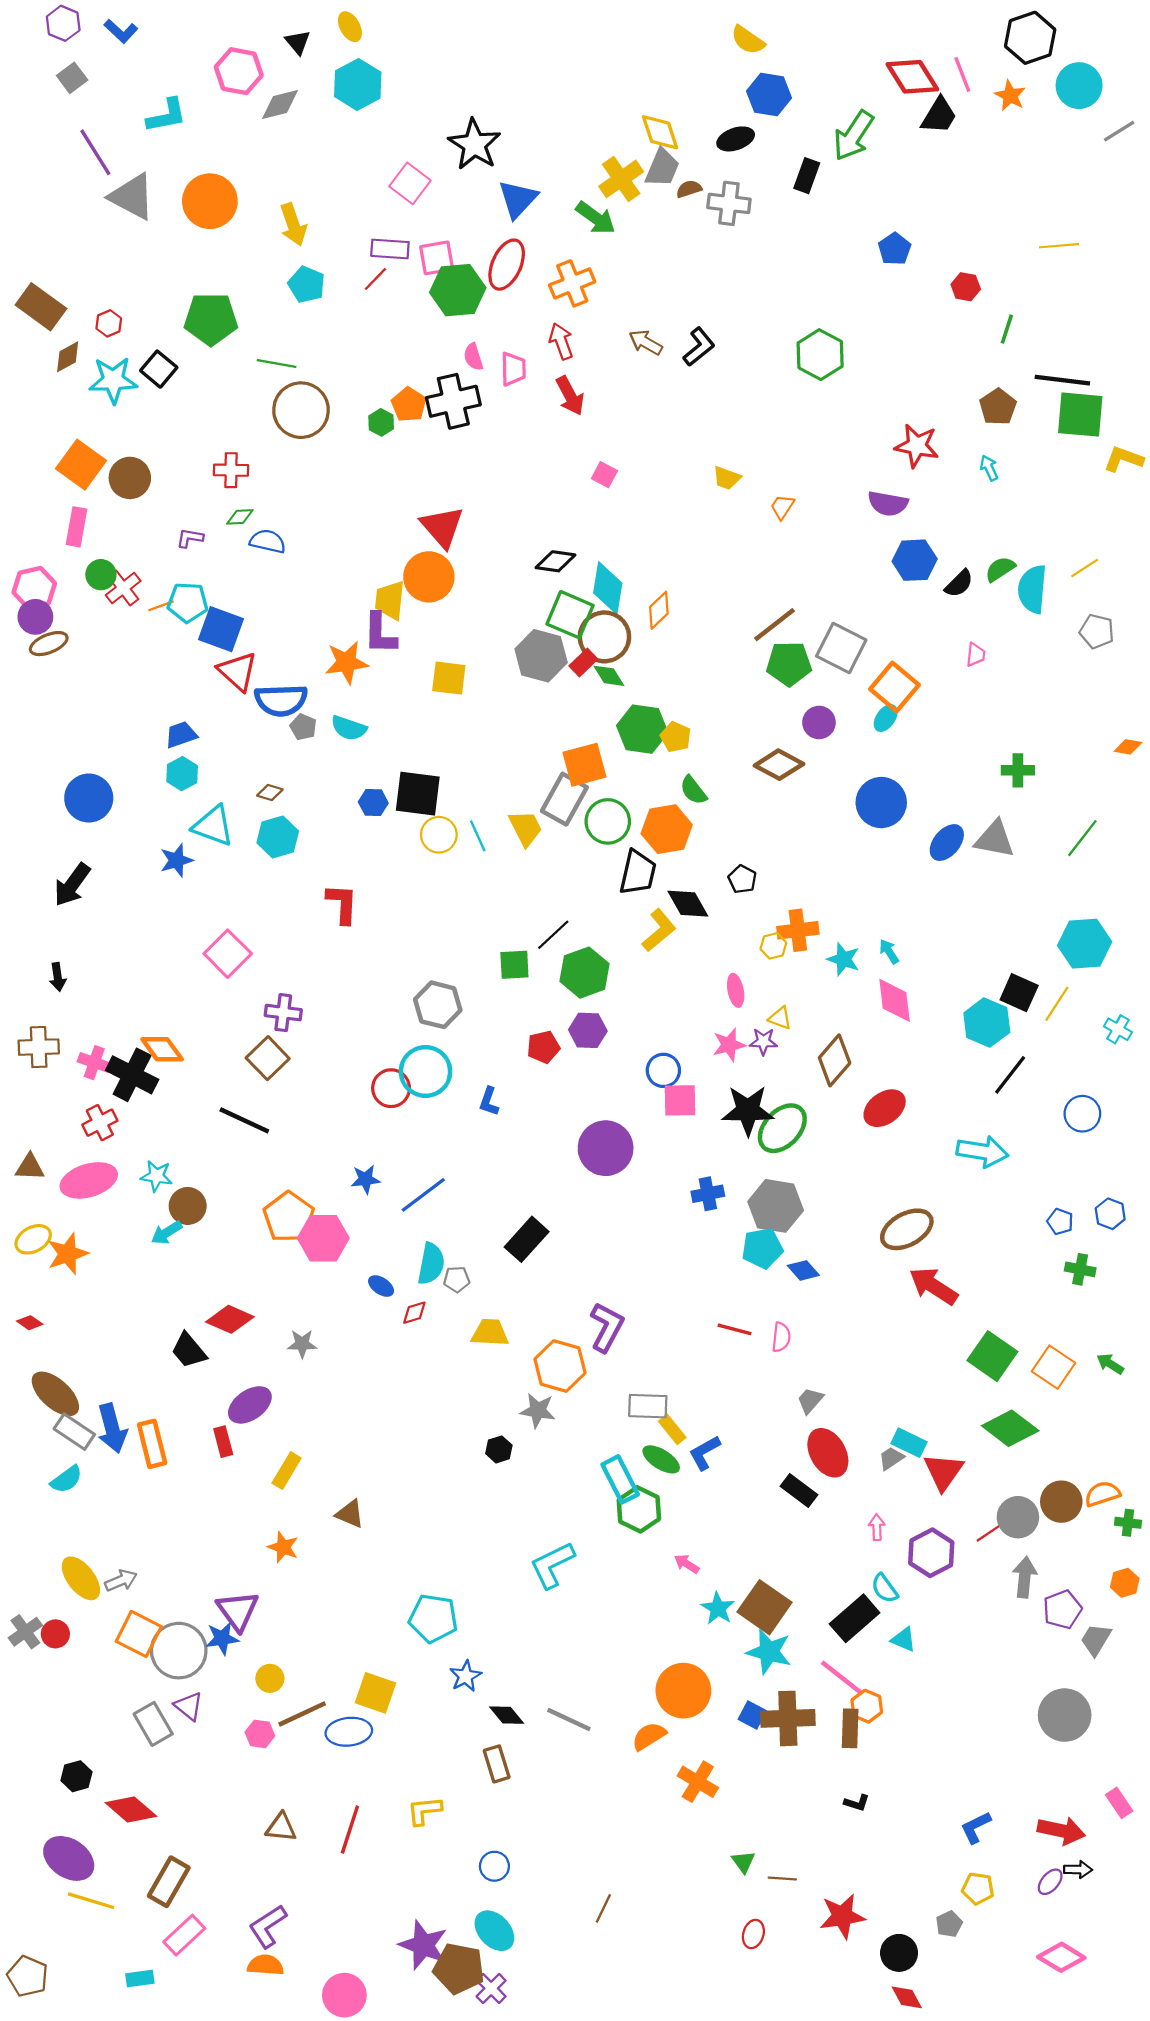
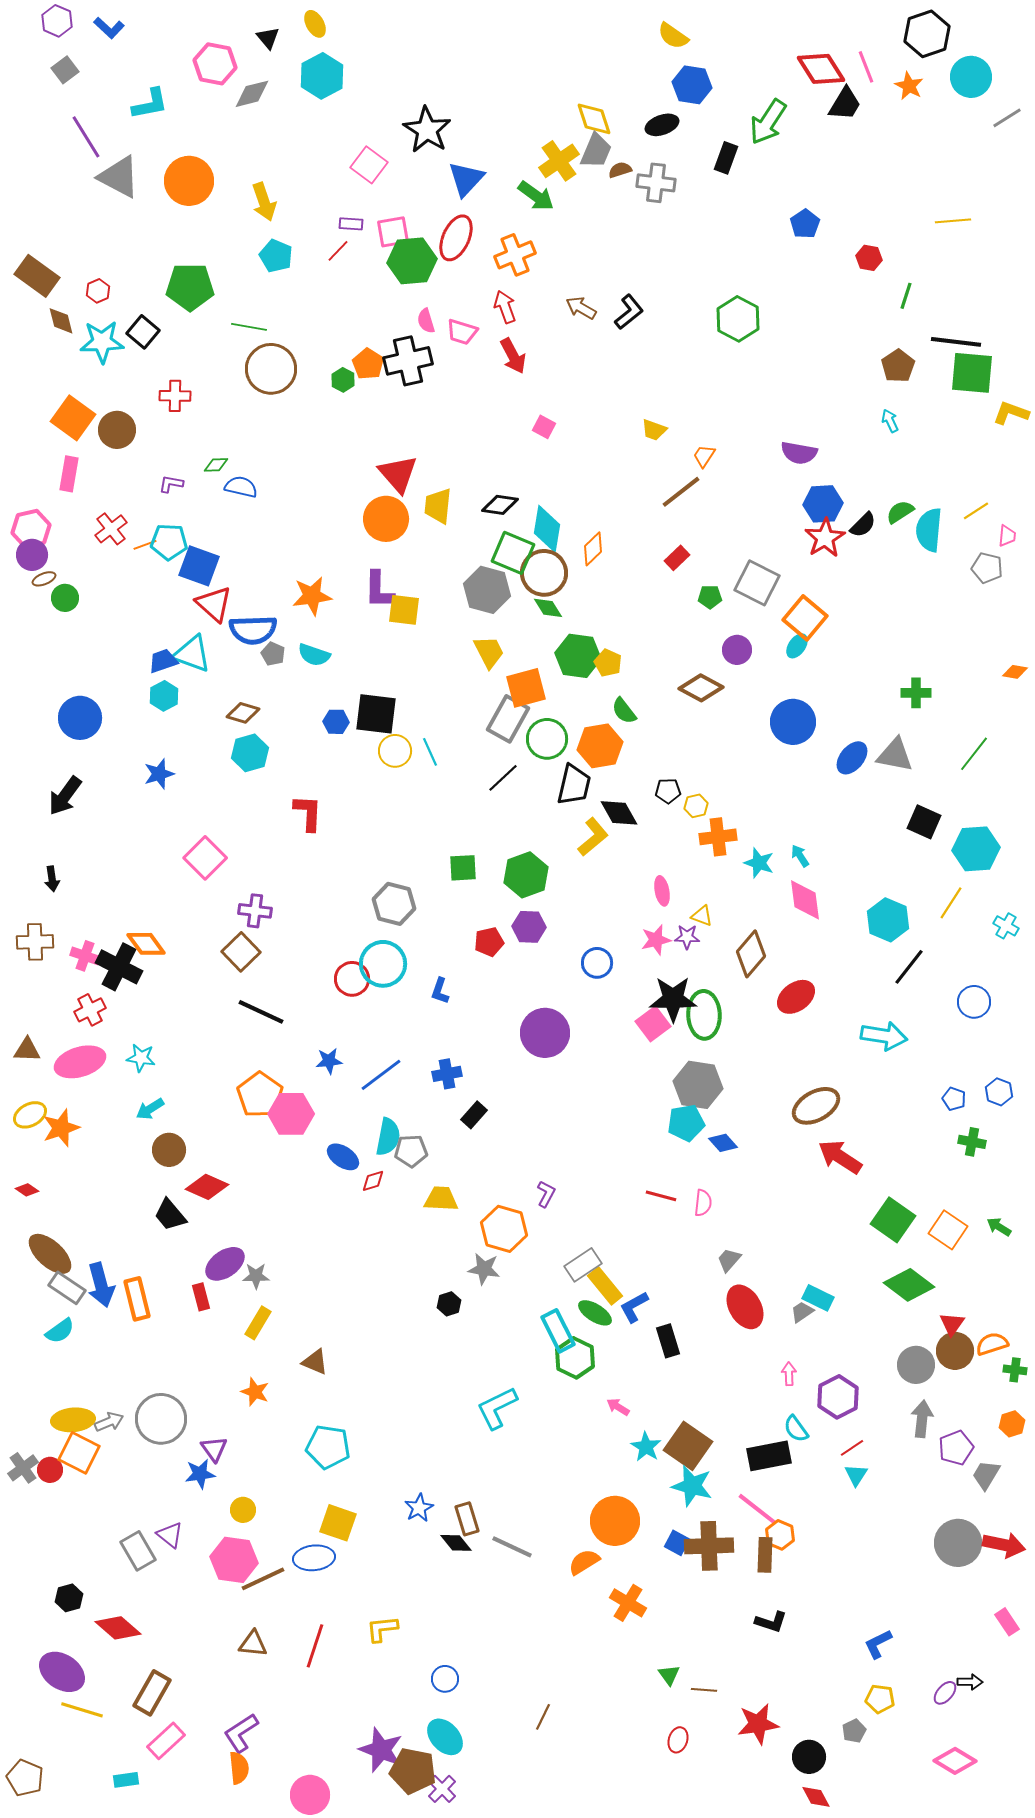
purple rectangle: (390, 249) -> (351, 224), size x0.7
brown diamond: (68, 357) -> (61, 321), turned -76
pink trapezoid: (513, 369) -> (462, 332), turned 108
red star: (917, 446) -> (825, 538), moved, turned 30
red cross: (231, 470) -> (175, 396), moved
green circle: (101, 575) -> (65, 598), moved
yellow trapezoid: (390, 600) -> (438, 506), moved
brown line: (775, 625) -> (681, 492), moved
purple L-shape: (380, 634) -> (379, 590), moved
brown ellipse: (49, 644) -> (44, 579), size x0.7
pink trapezoid: (976, 655) -> (1007, 536), moved
red rectangle: (583, 662) -> (677, 558), moved
green pentagon: (789, 664) -> (710, 597), size x0.6
brown diamond: (270, 793) -> (243, 713), size x1.4
cyan triangle: (213, 826) -> (192, 654), moved
yellow trapezoid: (526, 828) -> (489, 652), moved
black pentagon: (742, 879) -> (668, 791), turned -30
black line: (553, 935) -> (503, 778), moved
yellow hexagon: (773, 946) -> (696, 806), moved
black square: (1019, 993) -> (924, 822), moved
pink square: (680, 1100) -> (653, 1024), moved, turned -36
black line: (244, 1120) -> (261, 1012), moved
green ellipse: (782, 1128) -> (704, 1015), turned -45
blue cross: (708, 1194) -> (447, 1074), moved
brown circle: (188, 1206) -> (169, 1150), moved
black rectangle: (527, 1239) -> (474, 1115), size x0.7
gray pentagon: (457, 1279) -> (411, 1151), size x1.4
blue ellipse: (381, 1286) -> (343, 1157), size x1.4
purple L-shape: (607, 1327) -> (546, 1194), size x0.6
gray star: (302, 1344) -> (256, 1276), moved
gray rectangle: (648, 1406) -> (583, 1265), turned -36
yellow rectangle: (672, 1429) -> (605, 1286), size x1.4
red triangle: (943, 1472) -> (952, 1324), moved, size x0.7
black rectangle: (799, 1491) -> (668, 1341), moved, turned 36
red line: (989, 1533) -> (852, 1448), moved
yellow ellipse: (81, 1578) -> (73, 1420), turned -57
purple triangle: (238, 1611) -> (214, 1449), size x0.7
cyan pentagon: (433, 1618) -> (328, 1447), moved
black rectangle: (855, 1618) -> (769, 1456), turned 30
orange square: (139, 1634) -> (79, 1453), moved
cyan triangle: (903, 1639) -> (856, 1475), moved, turned 40
gray circle: (179, 1651) -> (161, 1419), moved
brown line: (302, 1714) -> (263, 1579), moved
pink hexagon: (260, 1734) -> (234, 1560), size x1.8
brown rectangle: (497, 1764) -> (467, 1519), moved
black L-shape: (857, 1803) -> (771, 1622), size x1.4
red arrow: (1061, 1831) -> (1004, 1545), moved
orange semicircle: (265, 1965) -> (239, 1768), turned 80

